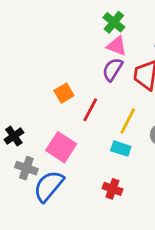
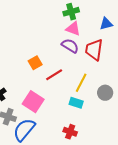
green cross: (114, 22) -> (71, 12), turned 35
purple semicircle: (112, 69) -> (70, 46), turned 90
red line: (90, 110) -> (54, 75), turned 30

